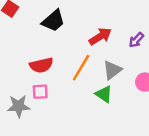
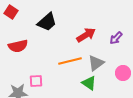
red semicircle: (41, 65) -> (18, 46), moved
orange line: (81, 68) -> (70, 61), turned 45

